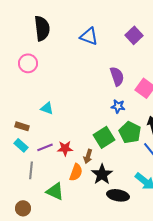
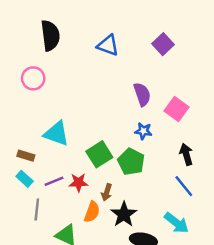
cyan triangle: (47, 108) -> (56, 133), size x1.6
green pentagon: (130, 132) -> (131, 162), moved
green square: (104, 137) -> (99, 154), moved

